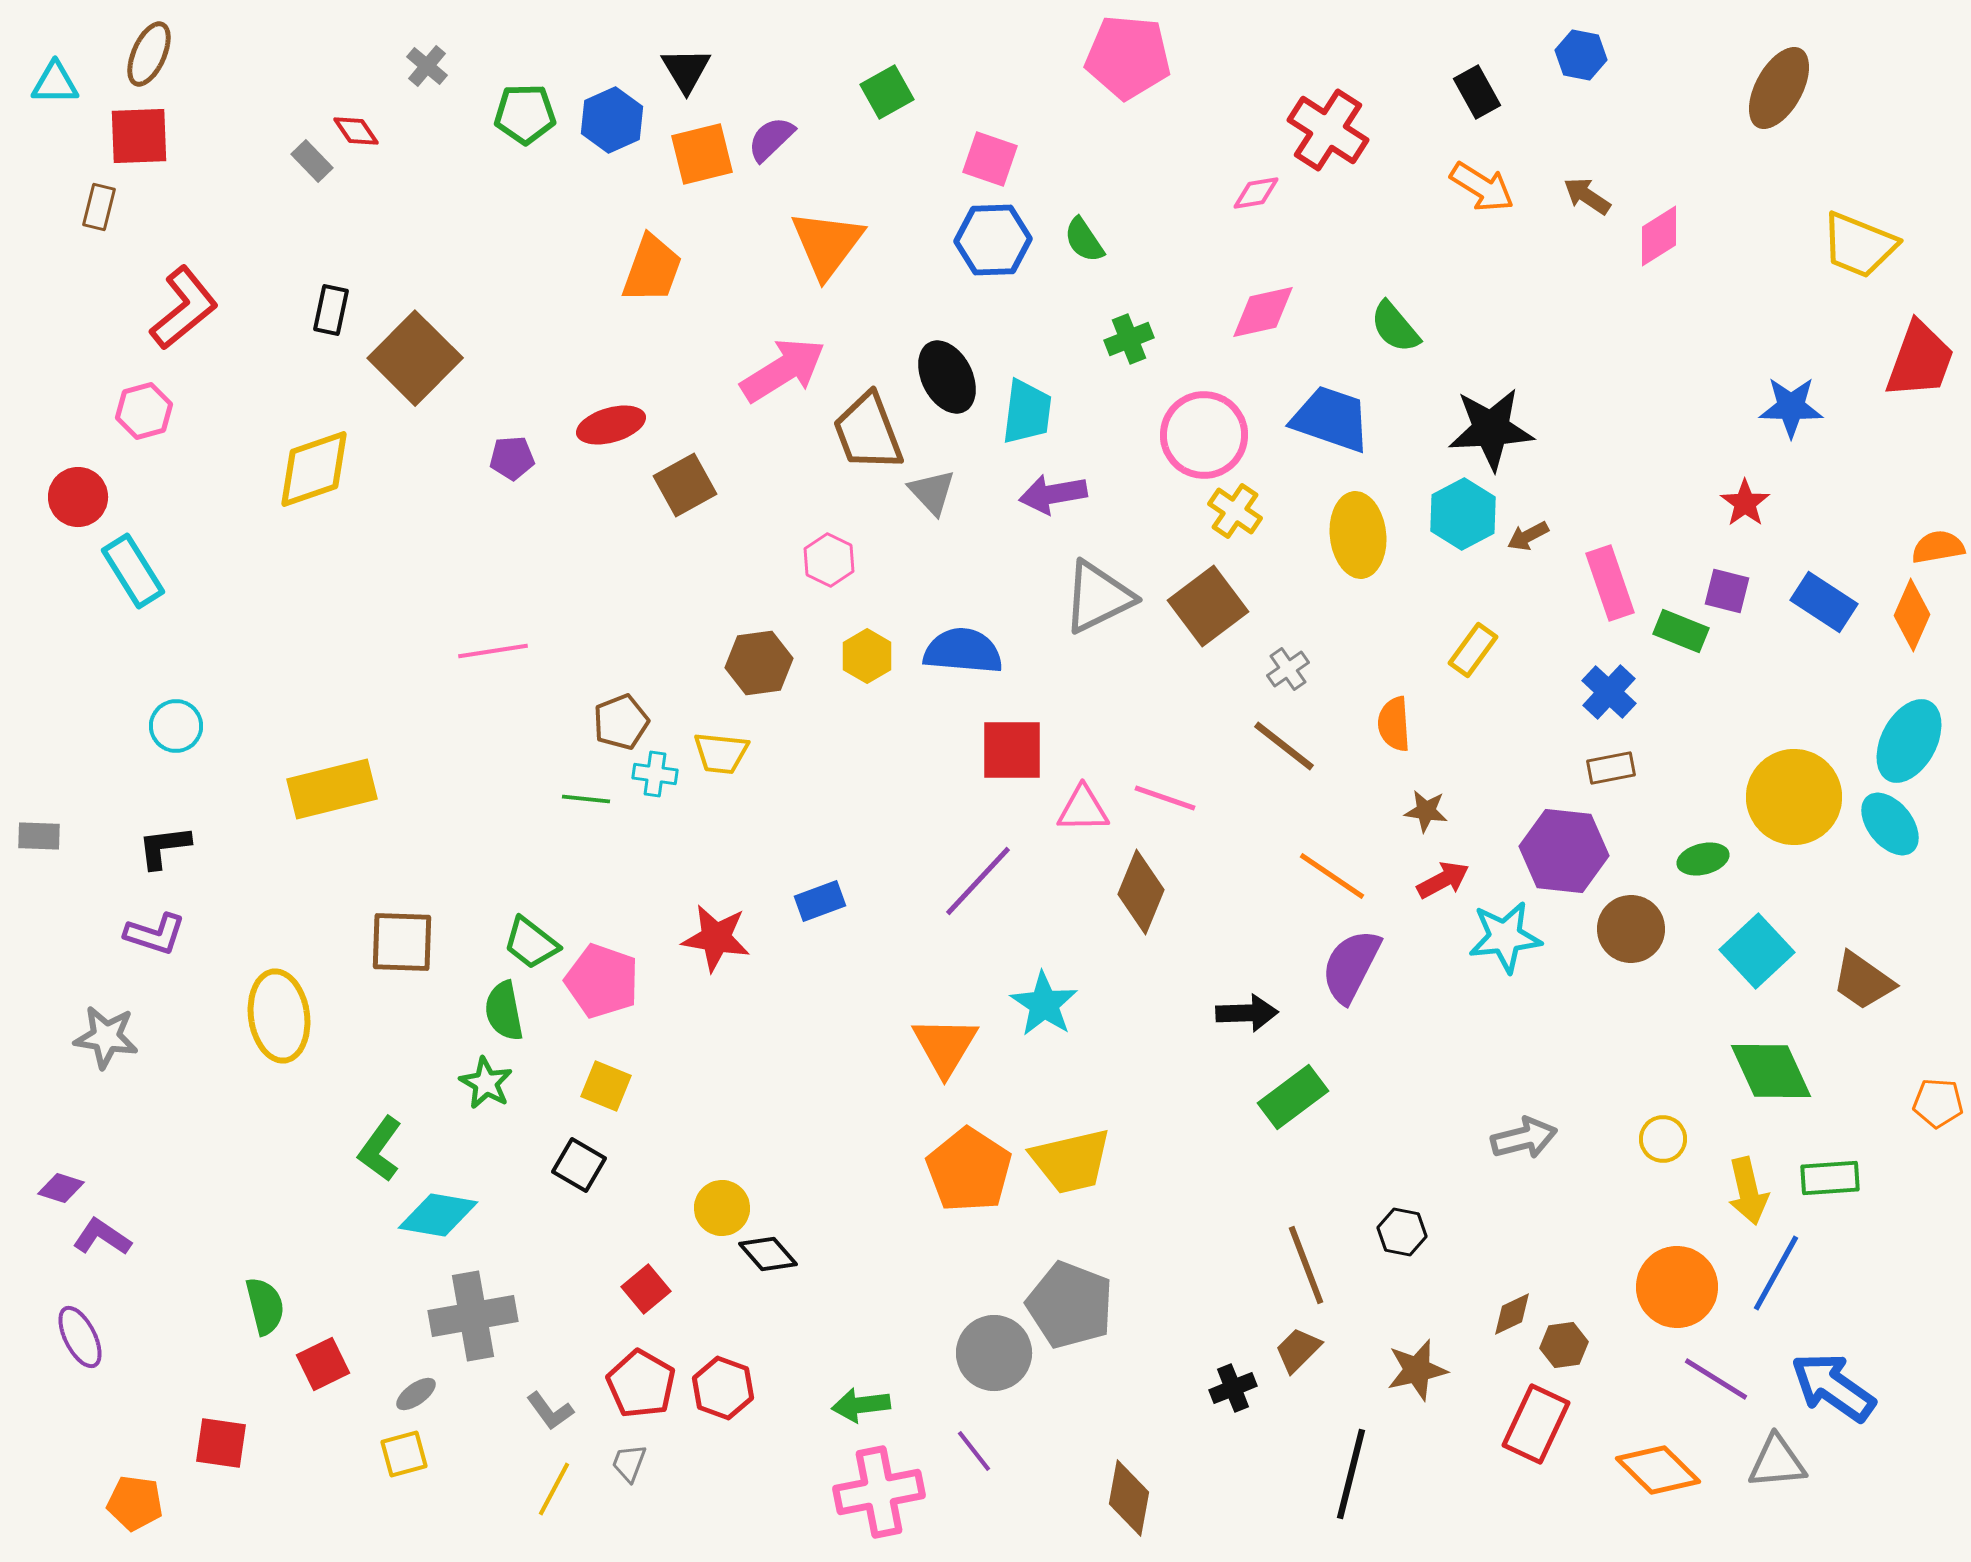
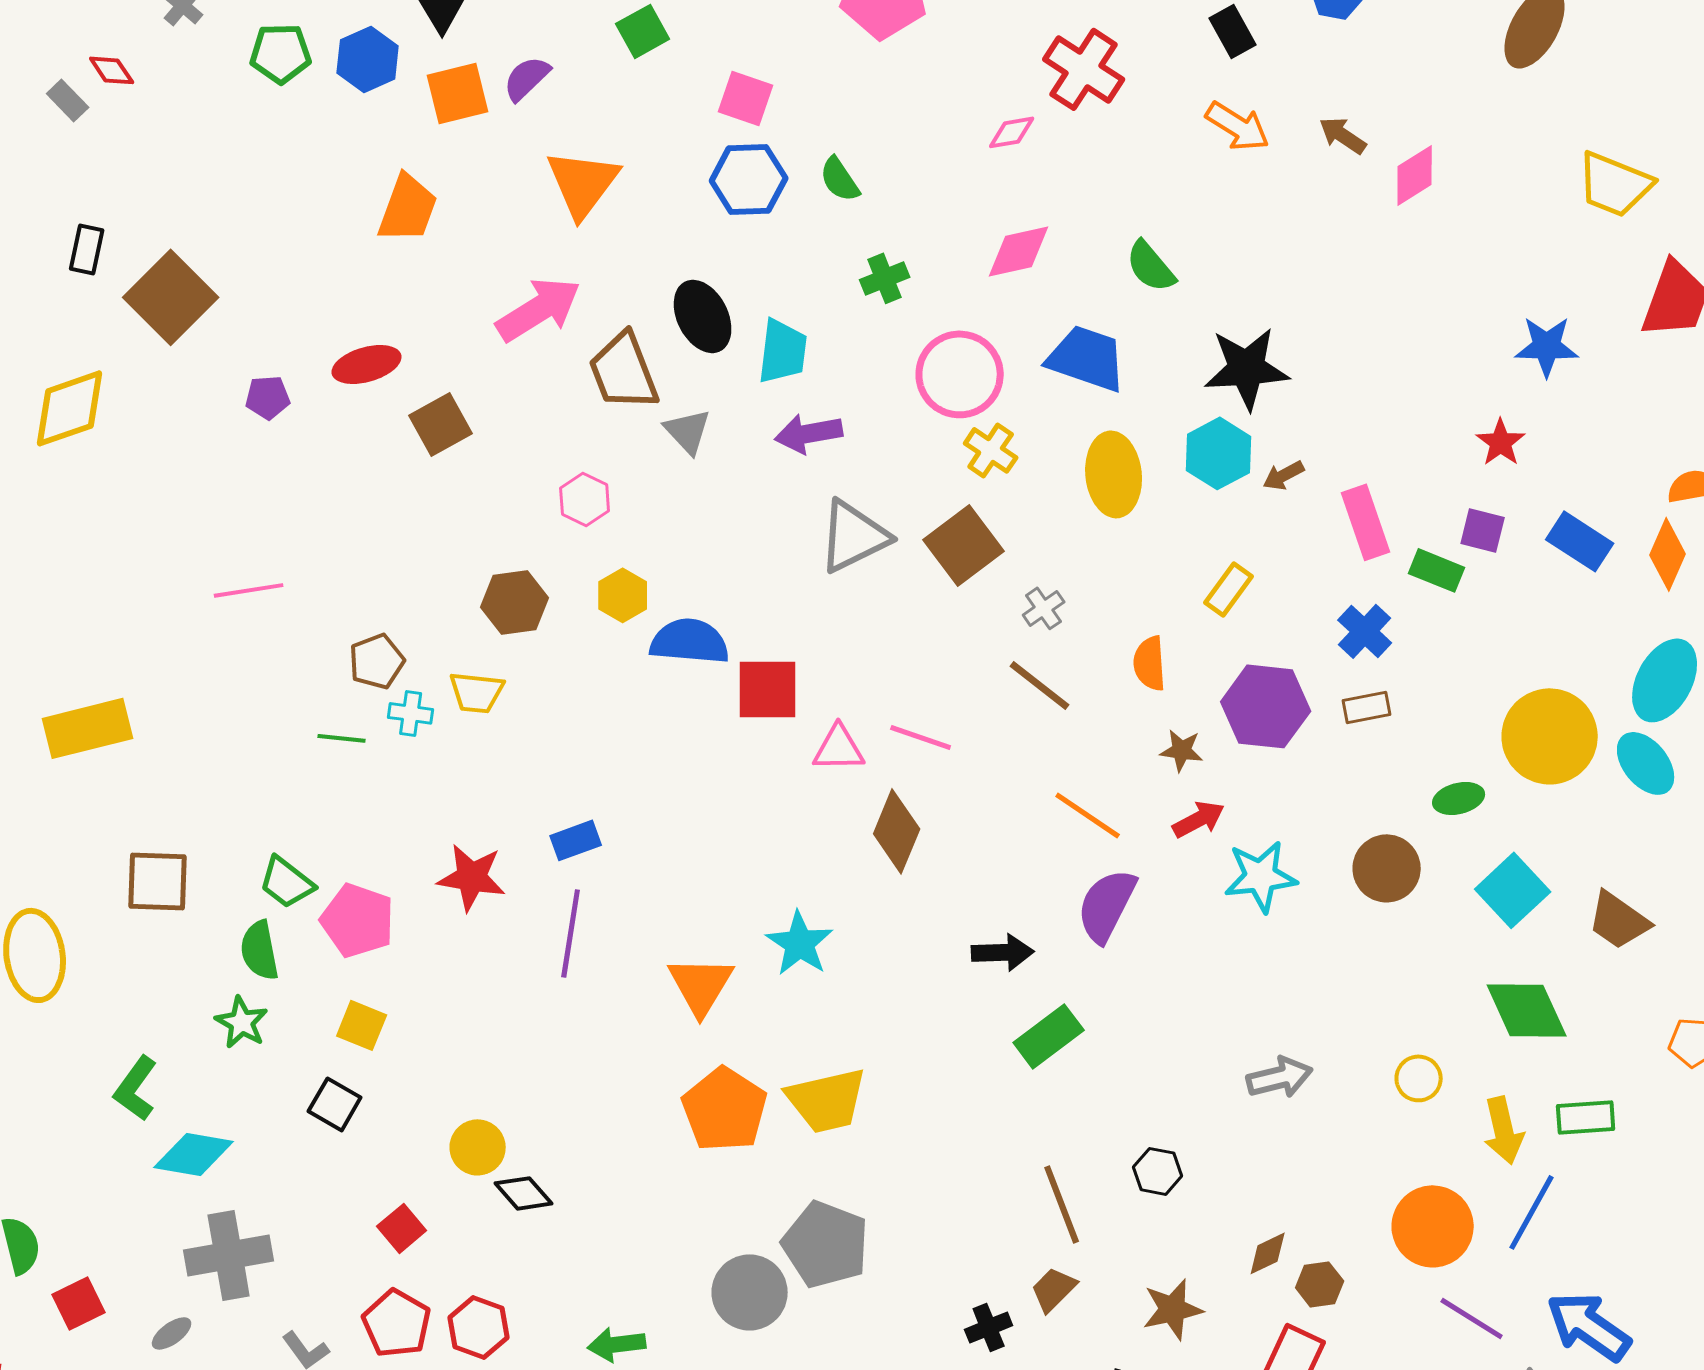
blue semicircle: (963, 651) -> (690, 641), moved
purple hexagon: (1564, 851) -> (1266, 706), moved
purple line: (978, 881) -> (571, 933), moved, turned -34

